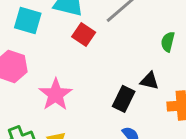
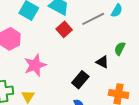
black triangle: (149, 81) -> (102, 62), moved

